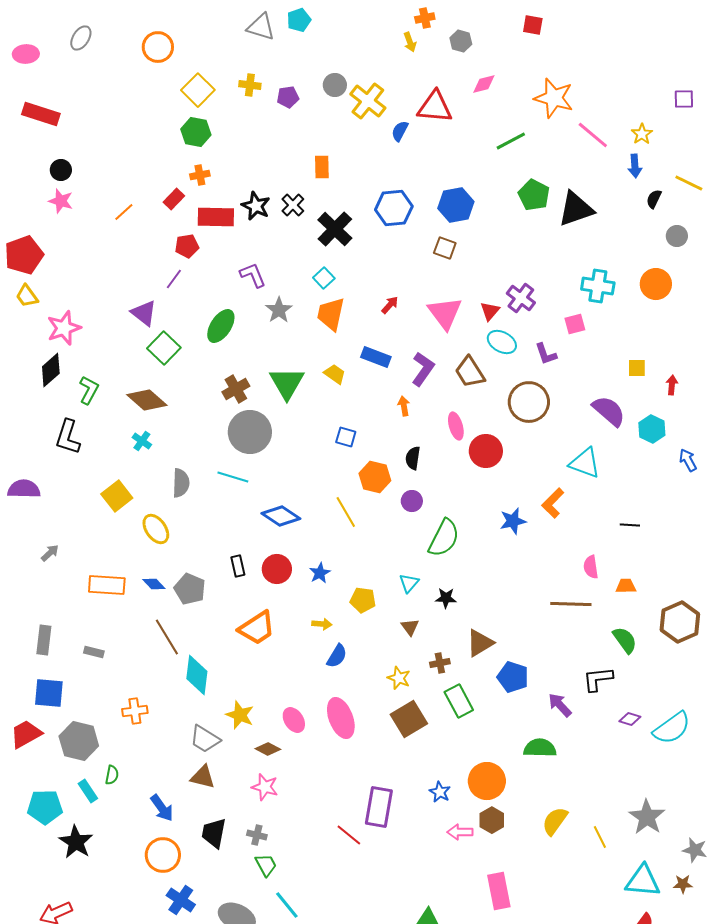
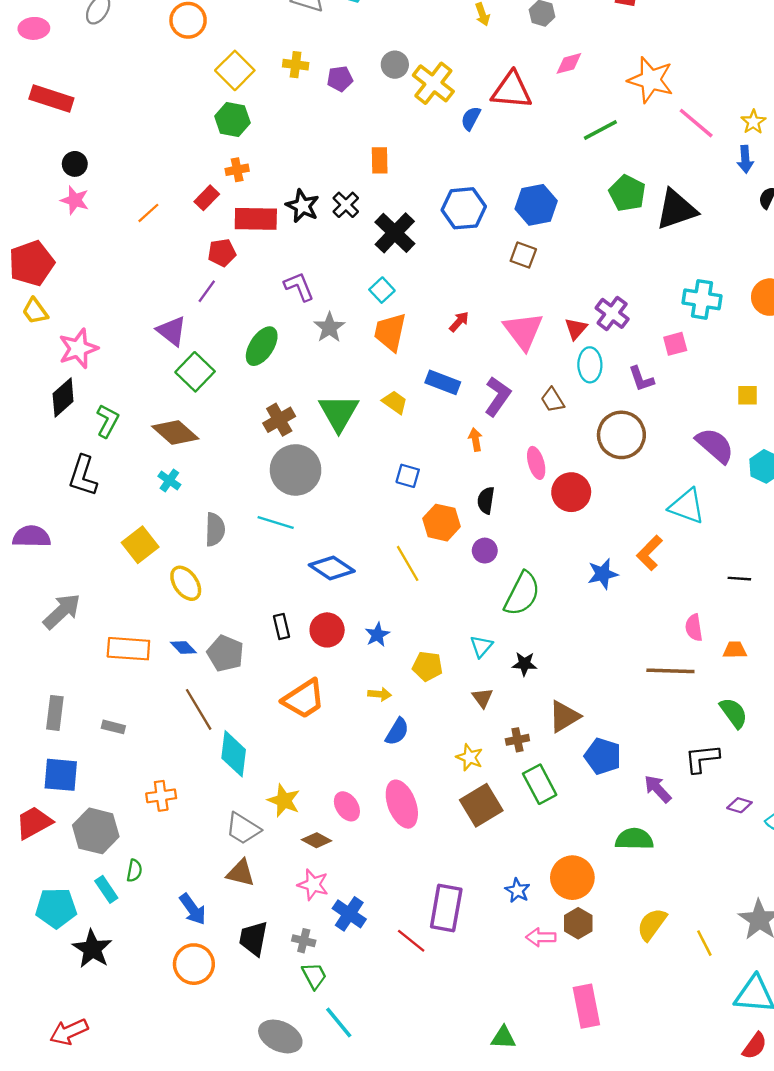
cyan ellipse: (502, 342) -> (590, 365), turned 60
brown trapezoid: (470, 372) -> (553, 400), size x0.7
gray arrow: (50, 553) -> (62, 611), size x1.8
blue cross: (181, 900) -> (349, 914), moved

